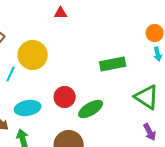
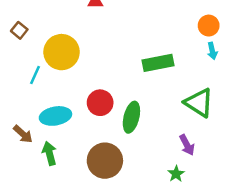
green ellipse: (91, 109) -> (131, 117), turned -45
purple arrow: (150, 132) -> (187, 145), moved

